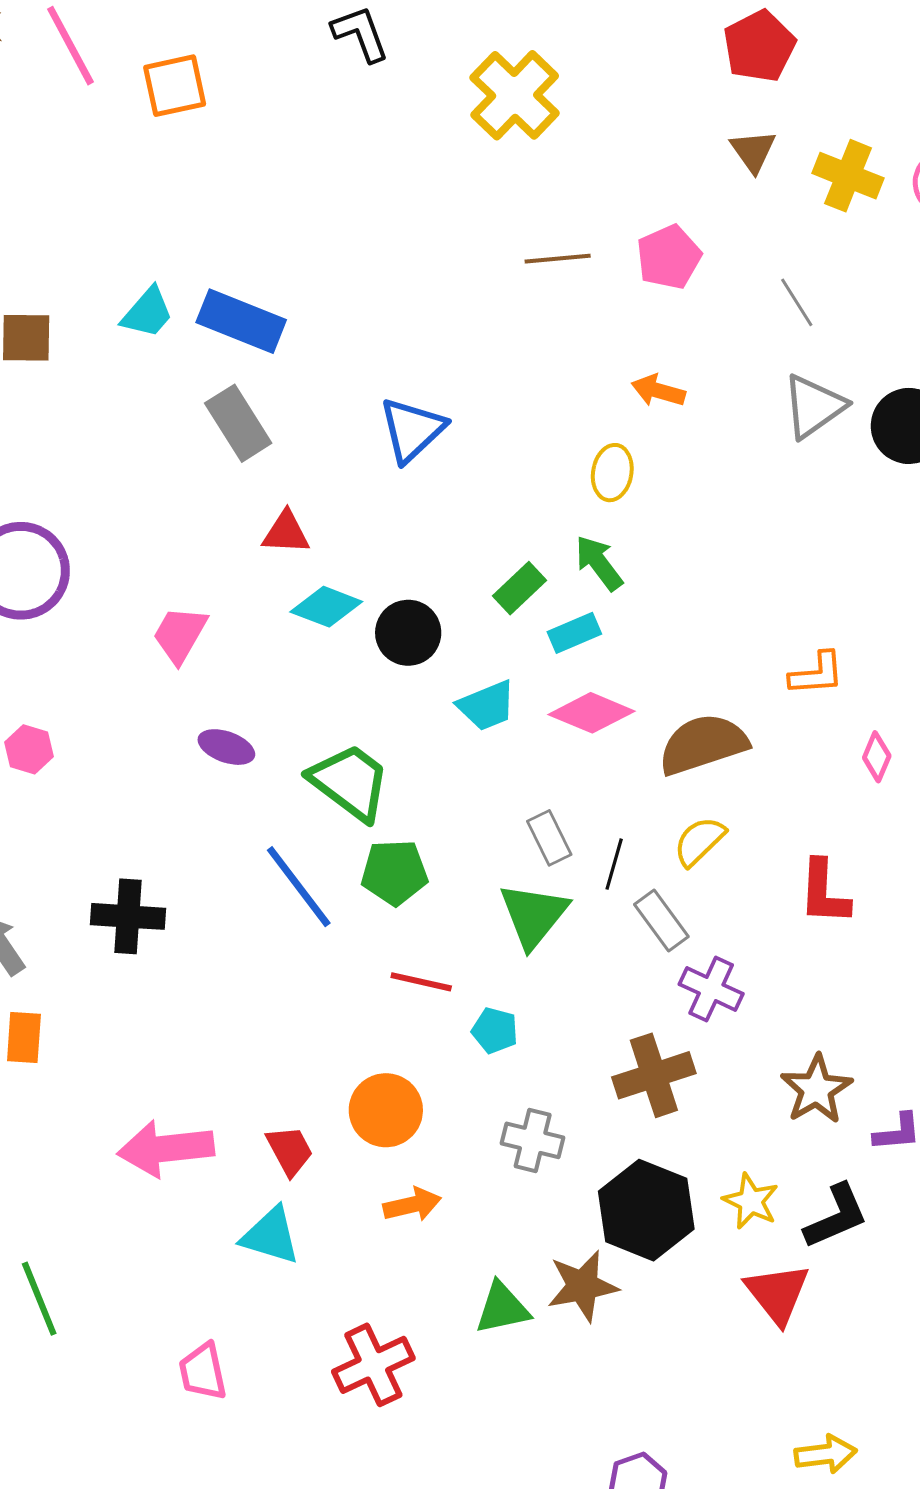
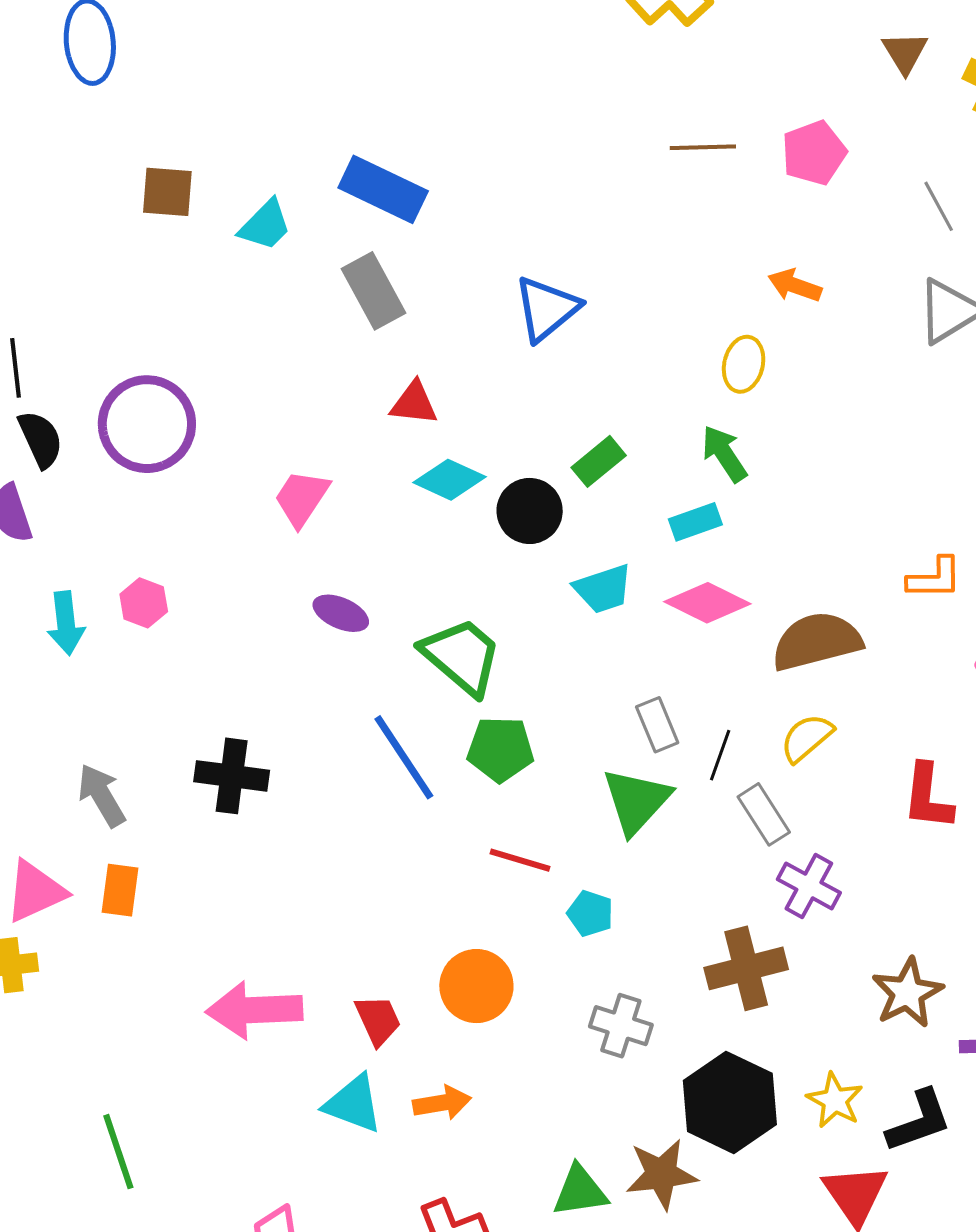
cyan trapezoid: (148, 313) -> (265, 225), moved
green rectangle: (519, 588) -> (599, 461), moved
orange arrow: (412, 1205) -> (442, 1103), moved

